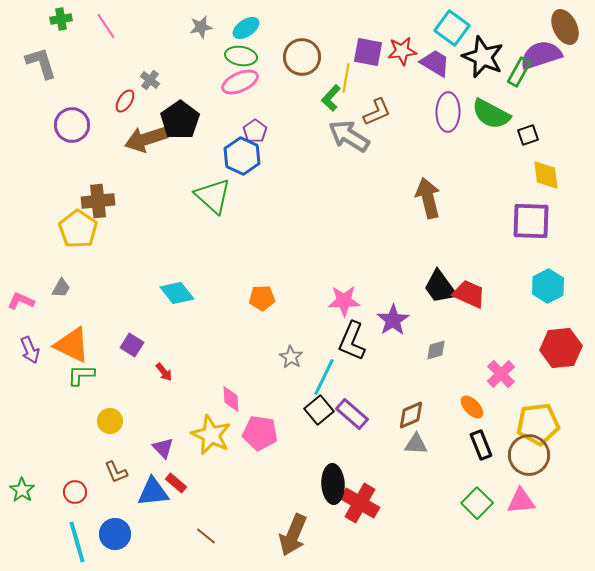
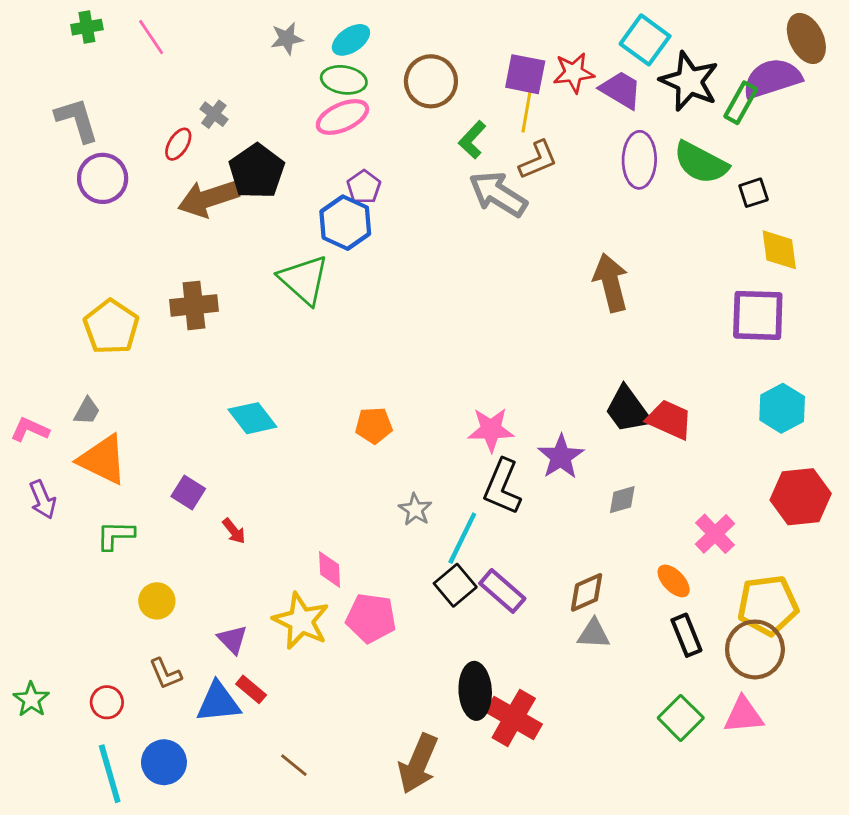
gray L-shape: (41, 63) -> (77, 120), moved
yellow line: (346, 78) -> (527, 111), moved
brown cross: (98, 201) -> (194, 305), moved
orange triangle: (72, 345) -> (103, 460), moved

